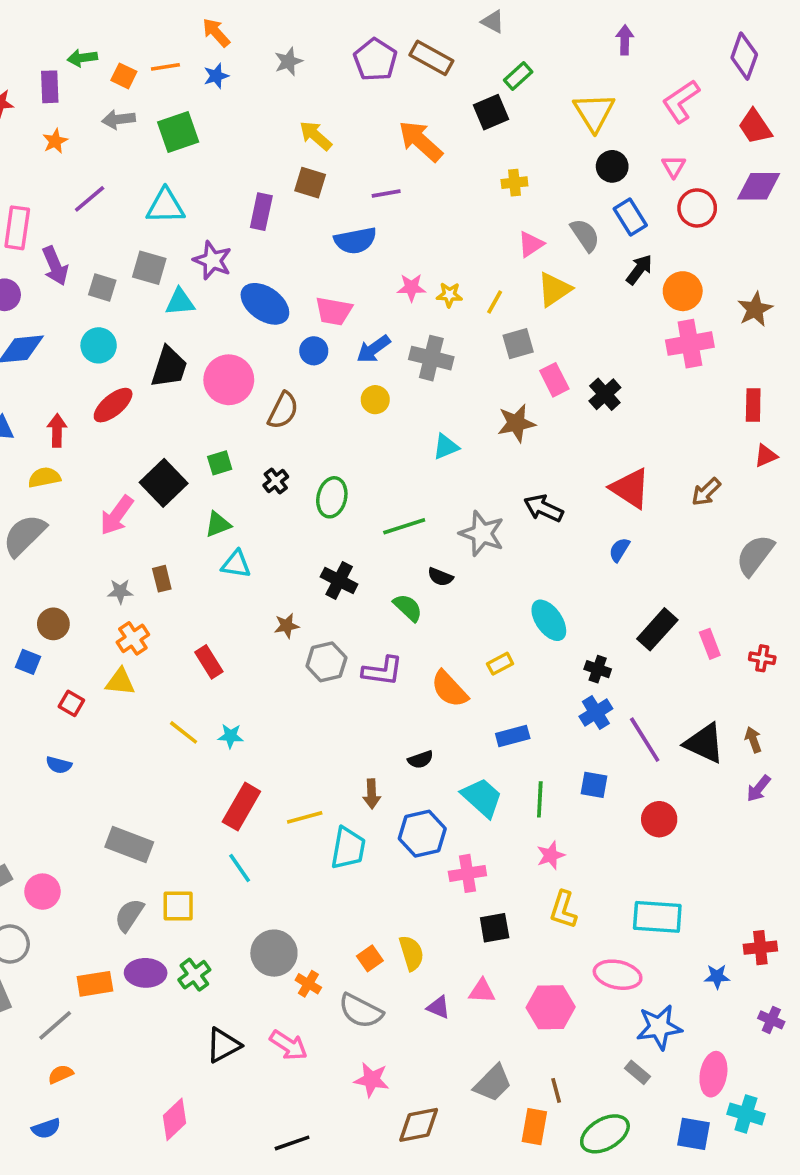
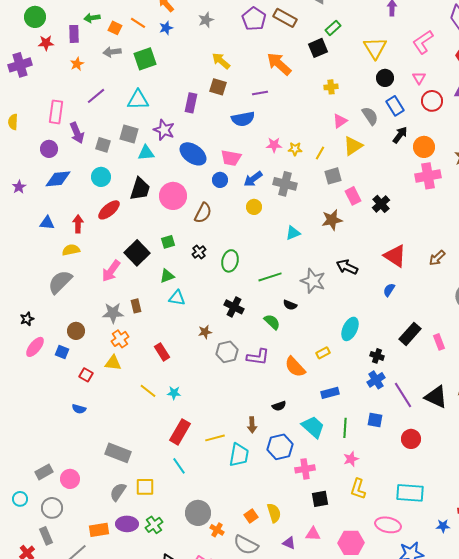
orange line: (165, 67) -> (138, 23), turned 42
gray star: (120, 591) -> (113, 313), size x1.5
cyan ellipse: (549, 620) -> (350, 329), turned 60

